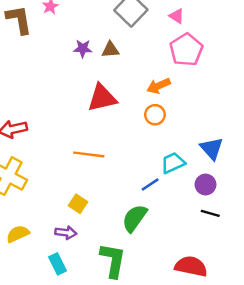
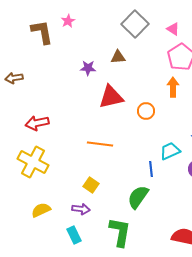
purple star: (83, 49) -> (88, 68), moved
orange arrow: (159, 86) -> (173, 87), moved, turned 114
orange circle: (155, 115) -> (146, 111), moved
blue line: (150, 185) -> (151, 169), turned -63

